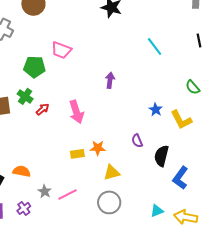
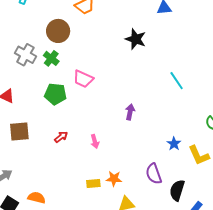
green cross: (25, 96) -> (51, 58), moved
pink arrow: (76, 112) -> (95, 141), size x0.6
purple semicircle: (137, 141) -> (154, 174), size x1.5

